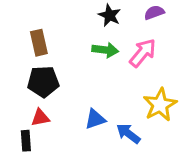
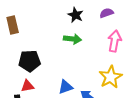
brown rectangle: (39, 43) -> (13, 25), moved
pink arrow: (143, 53) -> (115, 41), moved, turned -30

